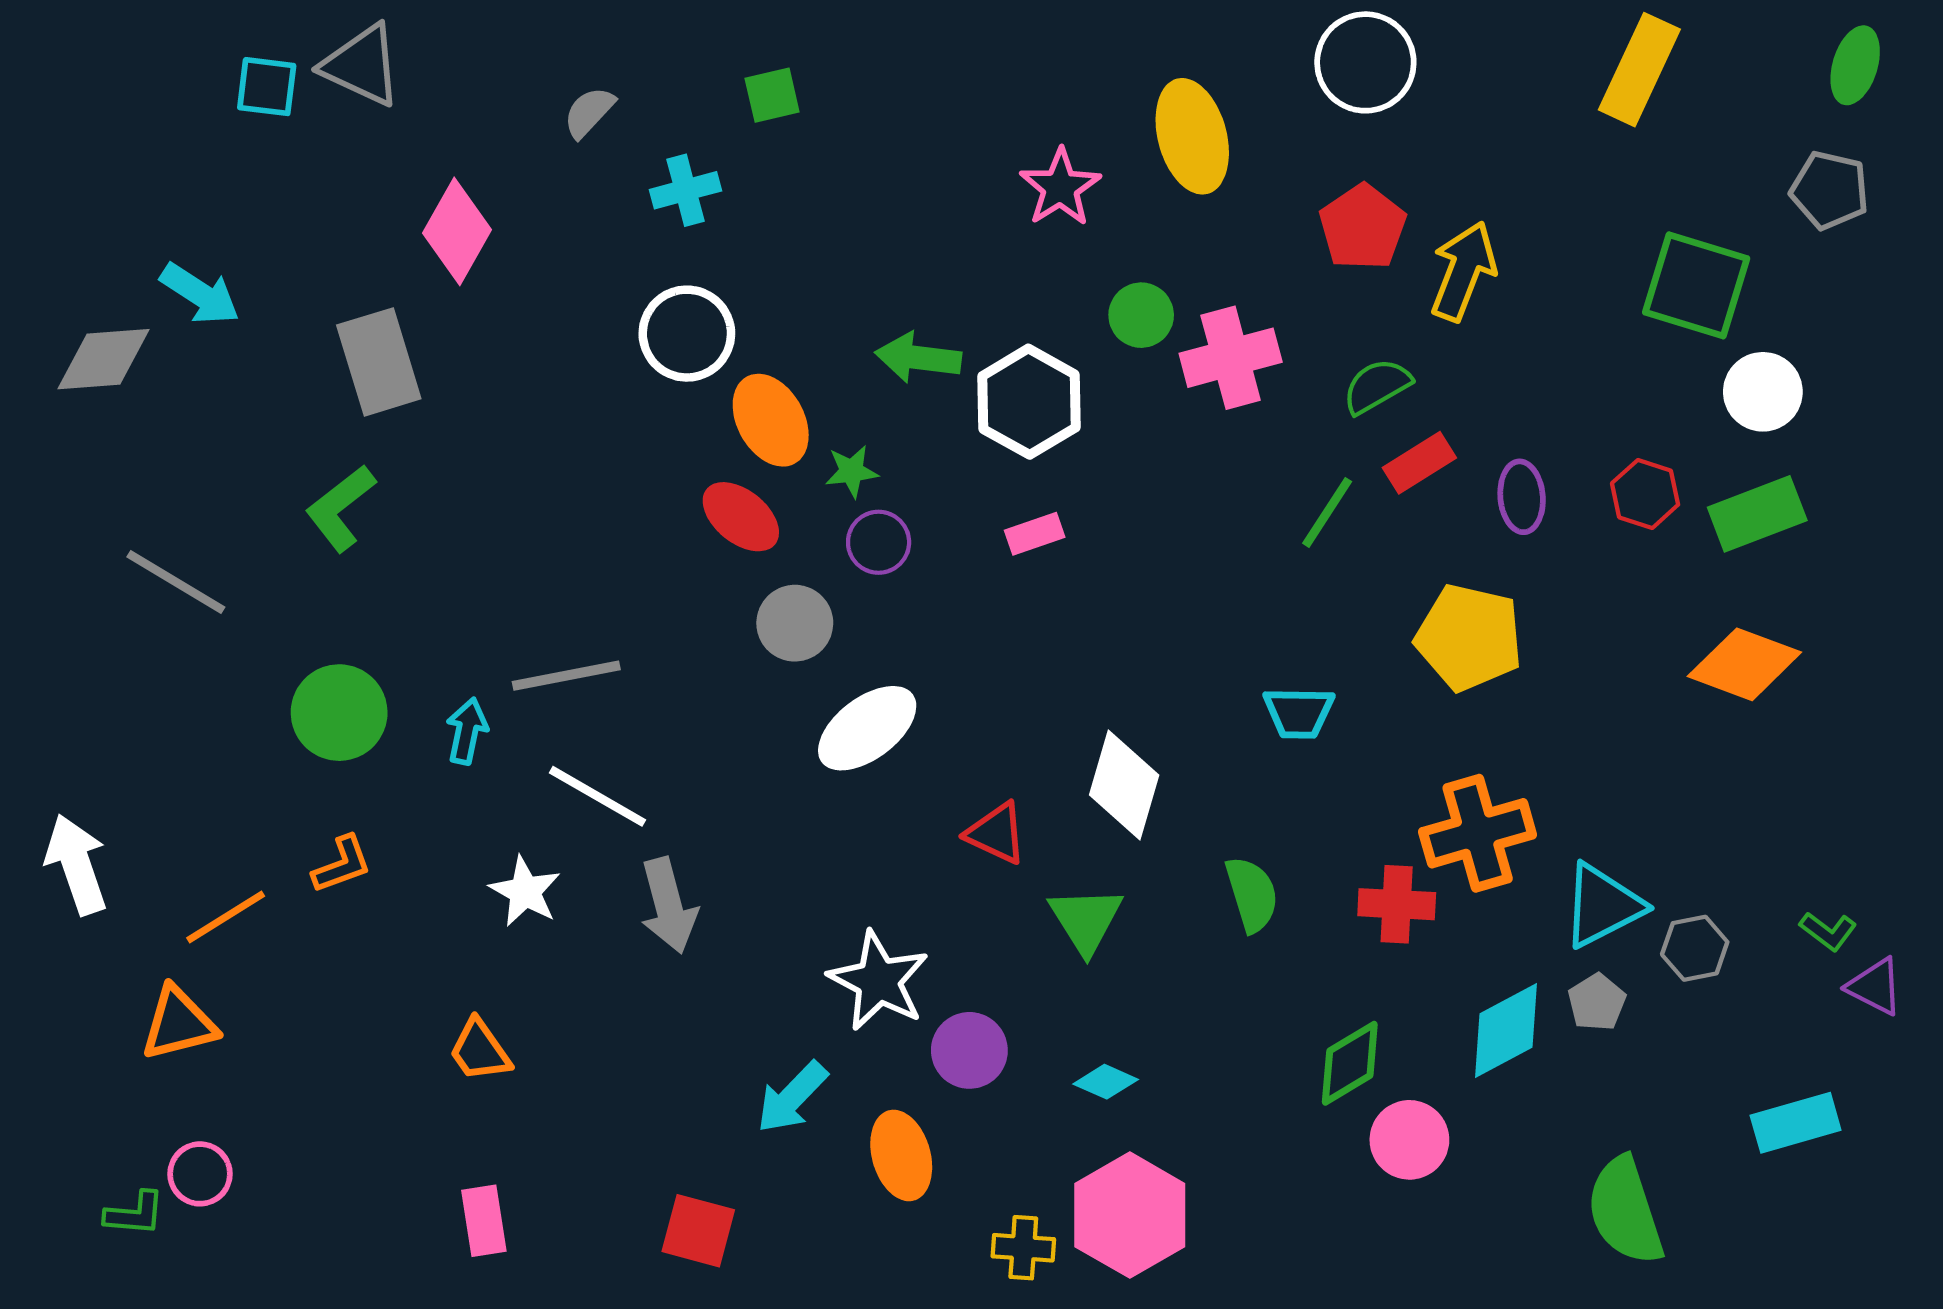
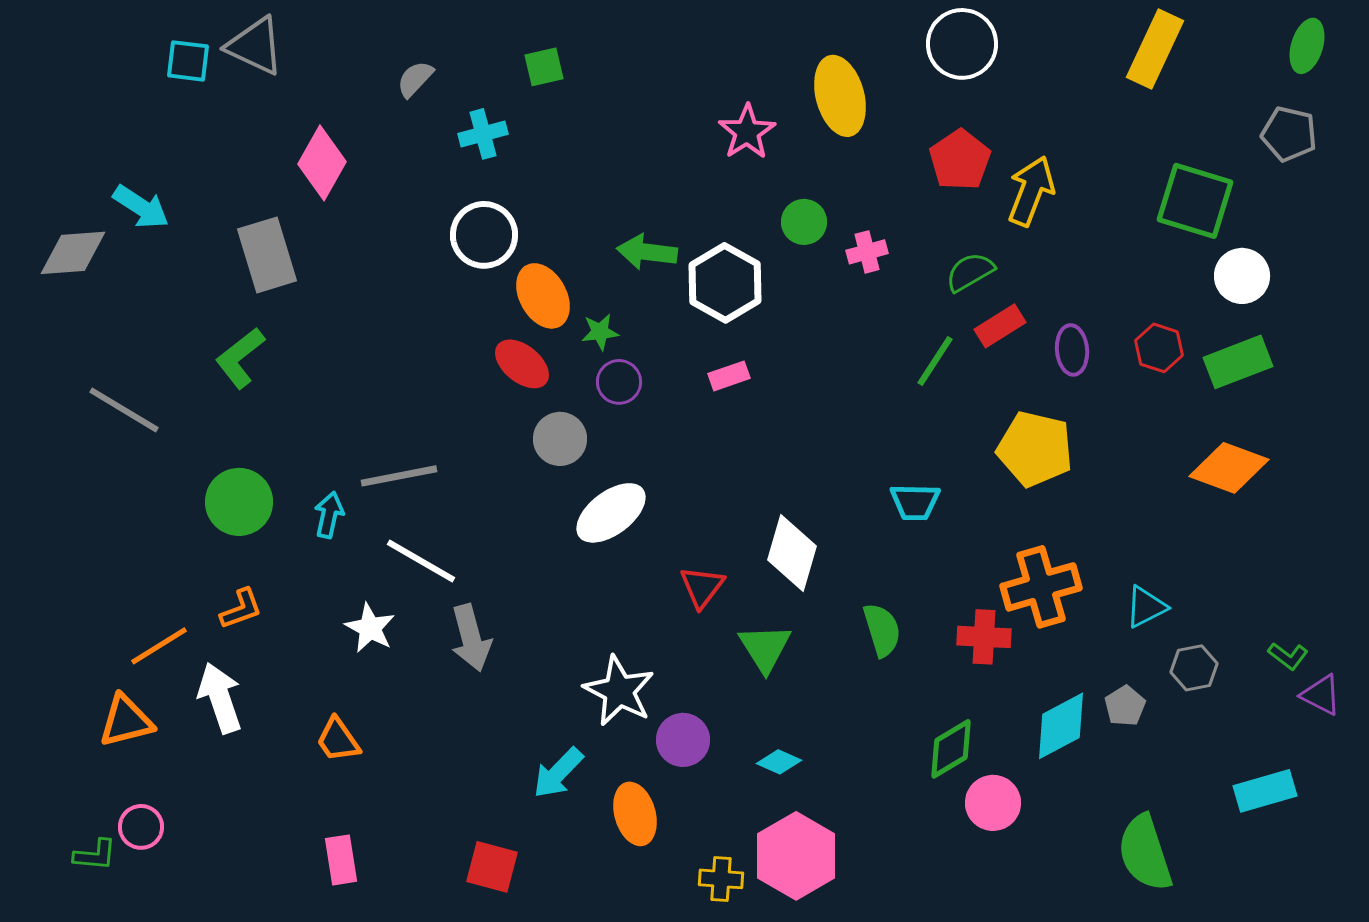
pink cross: (1231, 358) -> (867, 252), size x0.6
red triangle: (996, 833) -> (702, 587), turned 42
white arrow: (77, 864) -> (220, 698), moved
cyan triangle: (1602, 906) -> (1146, 607), moved, size x0.7

